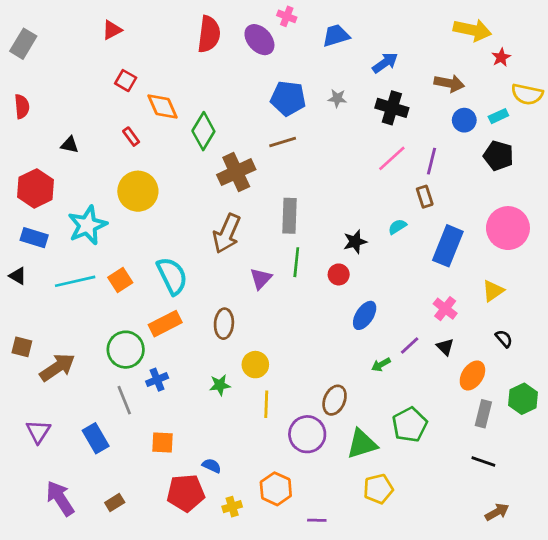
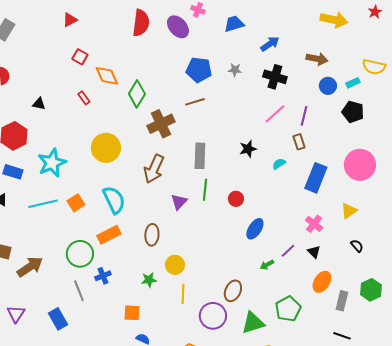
red star: (501, 57) -> (375, 12), moved
yellow circle: (138, 191) -> (106, 148), moved
black star: (355, 242) -> (248, 149), moved
orange ellipse: (472, 376) -> (322, 282), moved
orange square: (162, 442) -> (132, 313), moved

